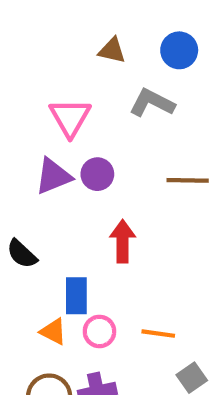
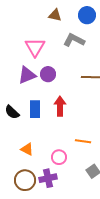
blue rectangle: (76, 296) -> (35, 109), moved
pink circle: (99, 331) -> (59, 157), moved
orange line: (158, 334) -> (83, 141), moved

